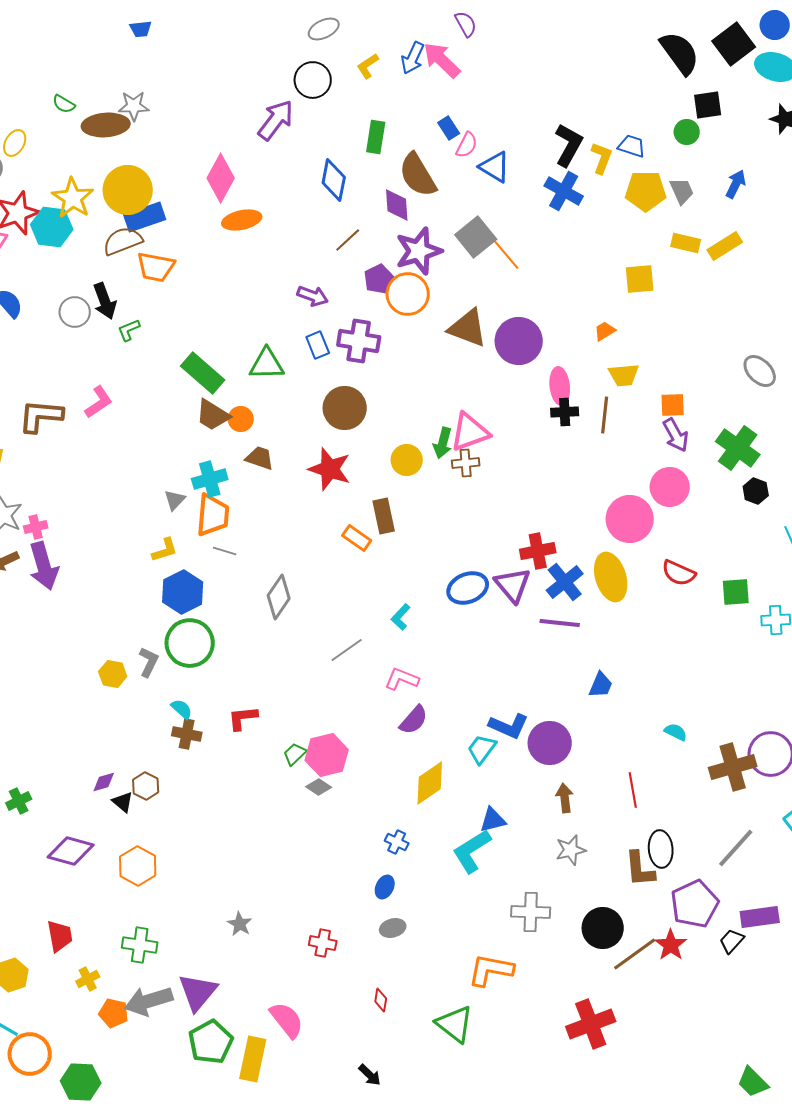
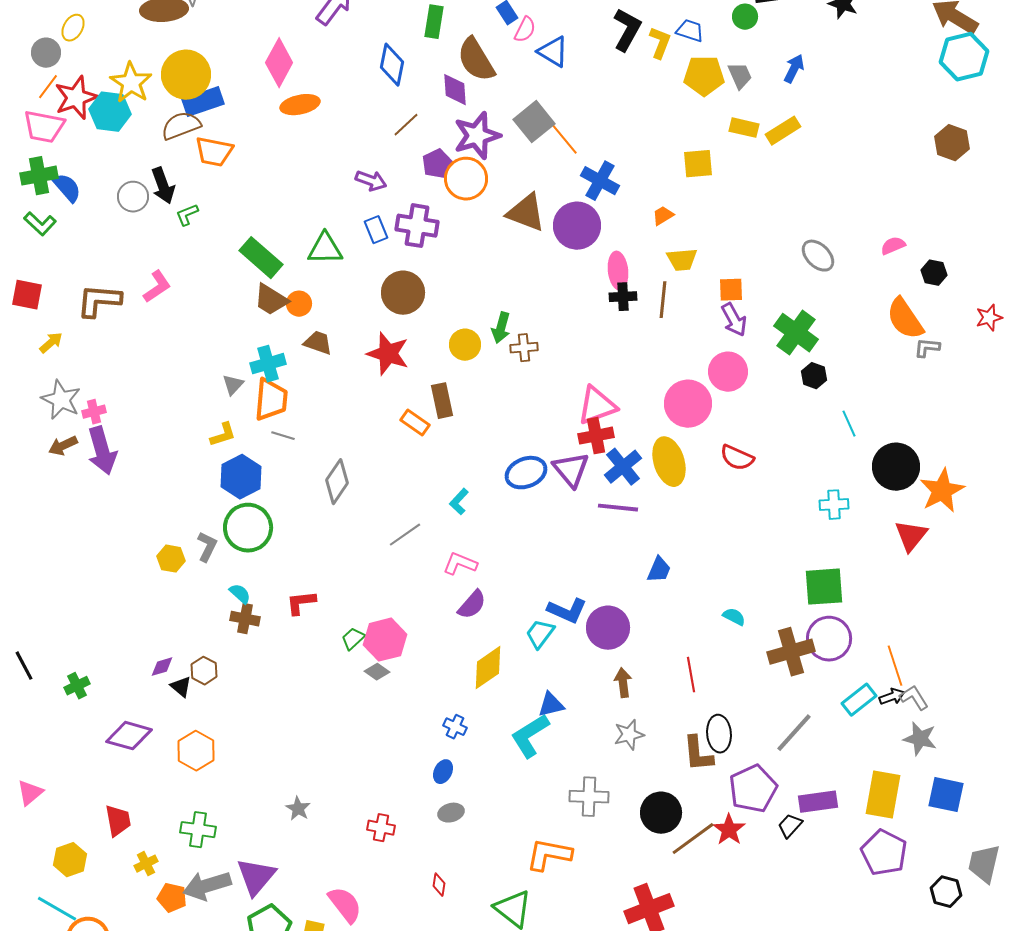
blue cross: (564, 191) -> (600, 181), moved
pink triangle: (470, 432) -> (597, 406), moved
green square: (736, 592) -> (824, 587), moved, size x1.4

